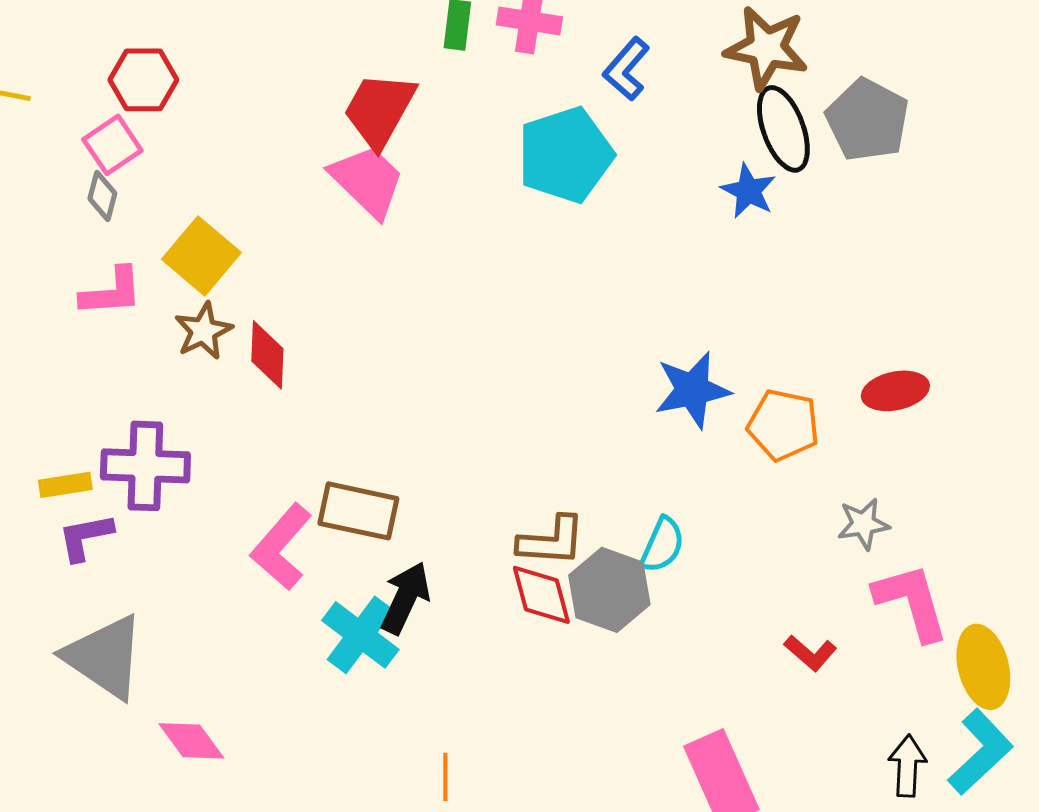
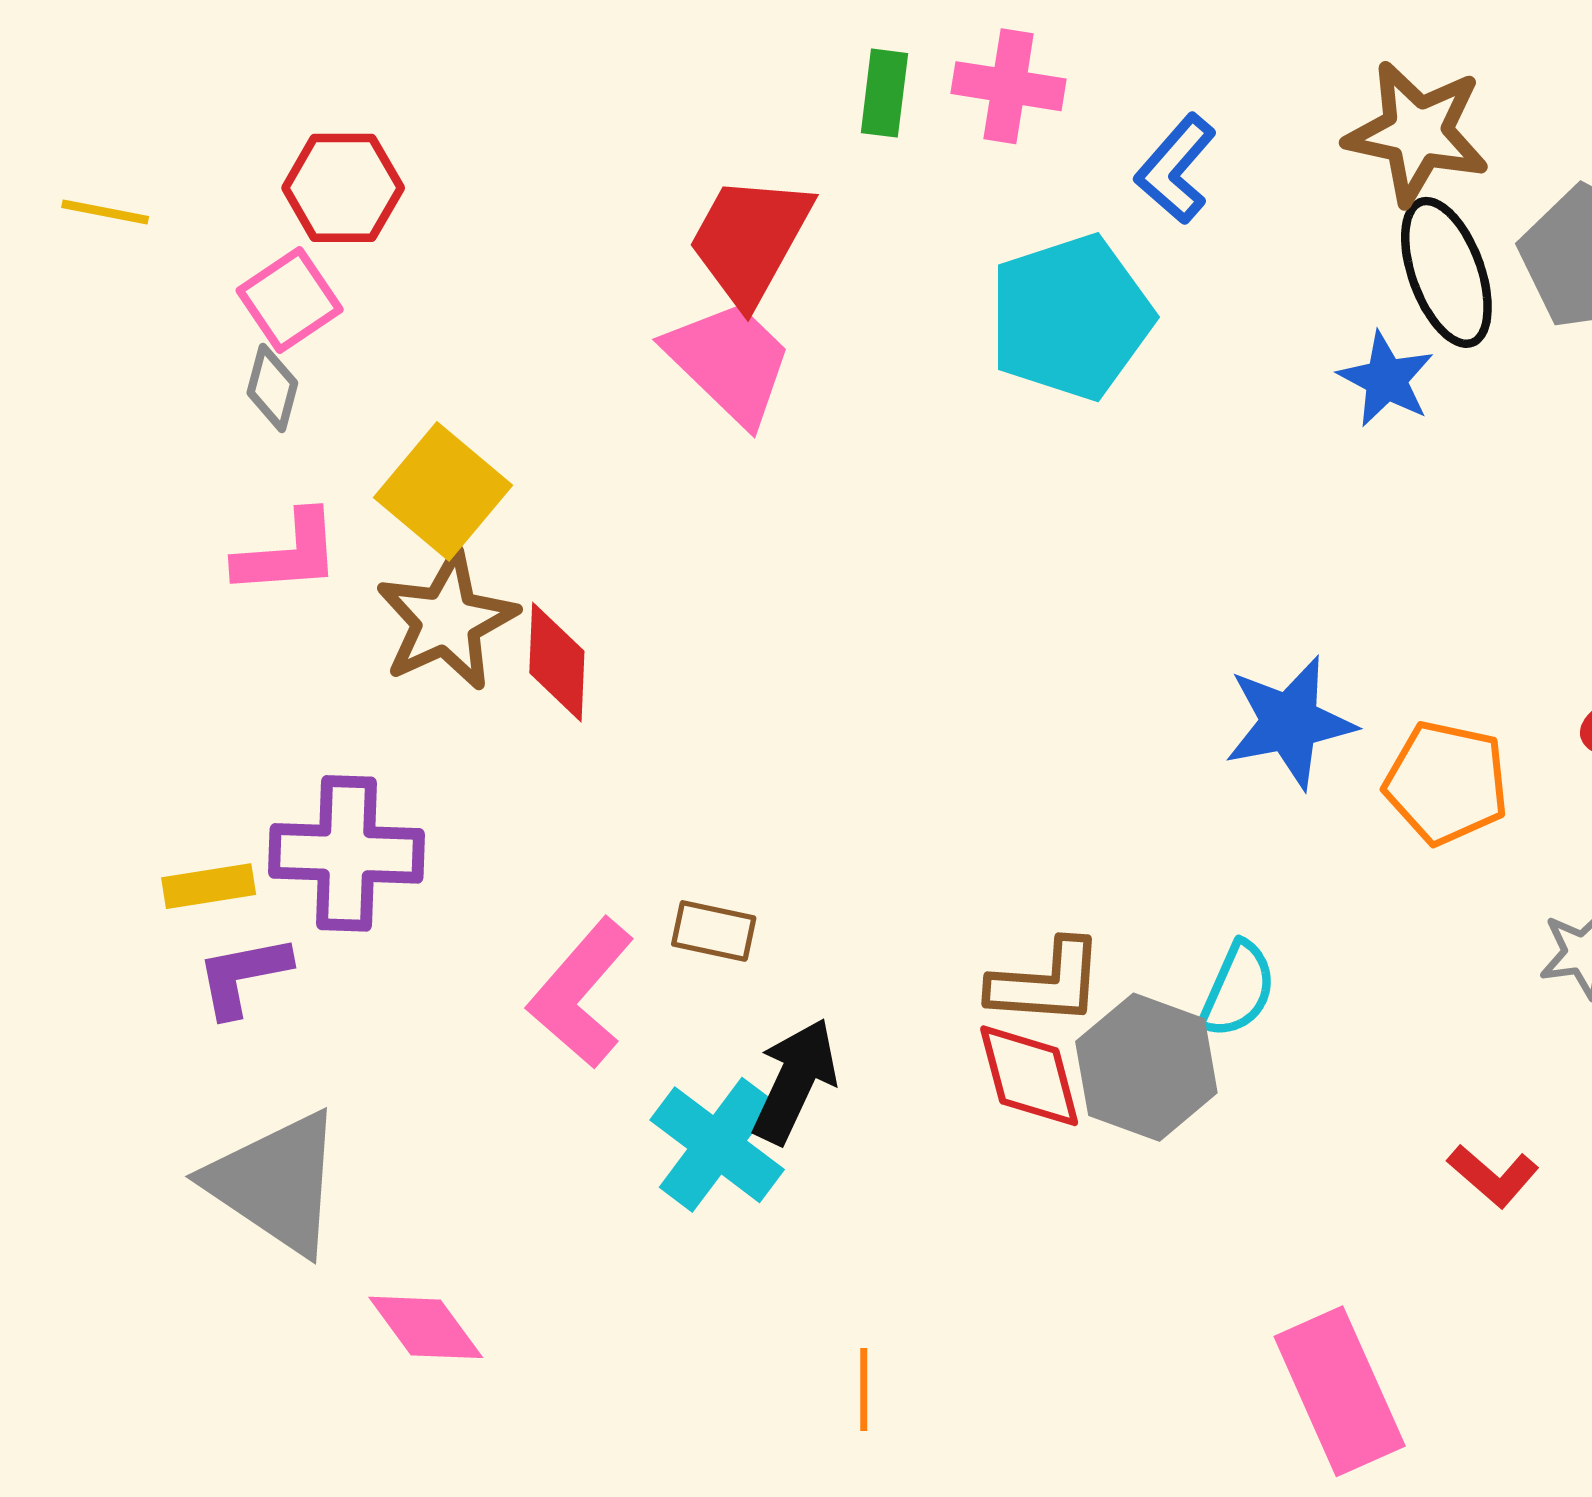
brown star: (203, 331) -> (447, 621), size x1.4
brown rectangle: (358, 511) -> (714, 931), size x0.6

